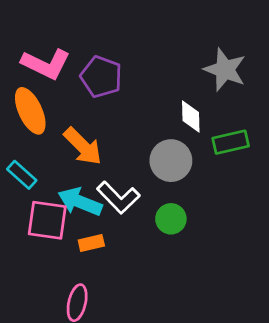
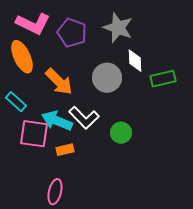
gray star: (225, 70) -> (118, 28), moved
gray circle: (171, 161) -> (107, 78), moved

